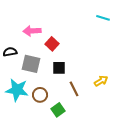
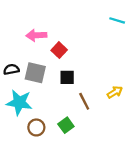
black semicircle: (10, 52) -> (11, 69), moved
brown circle: (40, 95) -> (36, 127), moved

